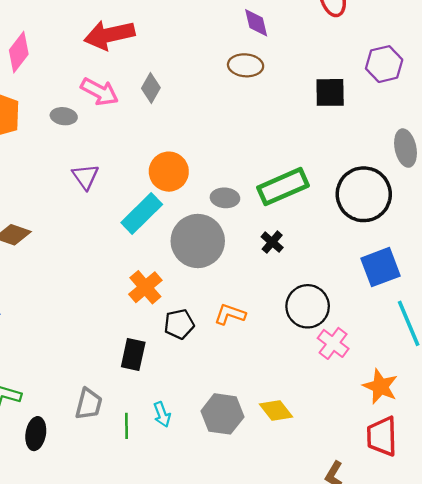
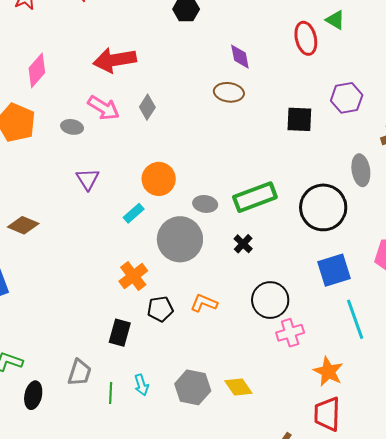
cyan rectangle: (142, 214) -> (134, 213), size x0.6
pink cross: (333, 343) -> (290, 333), turned 32

